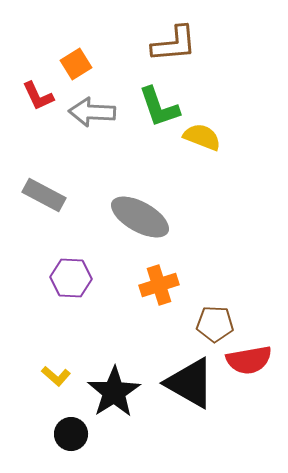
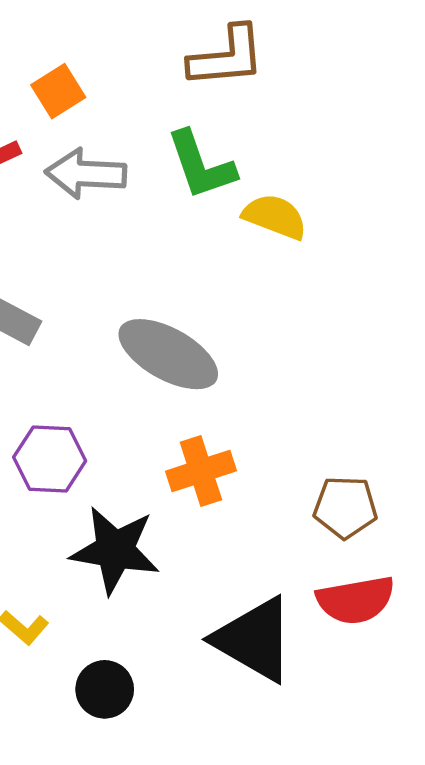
brown pentagon: (215, 324) -> (345, 507), moved
black star: (114, 392) -> (115, 550), moved, turned -30
black circle: (71, 434) -> (105, 689), moved

